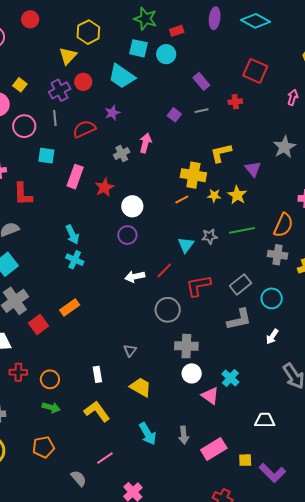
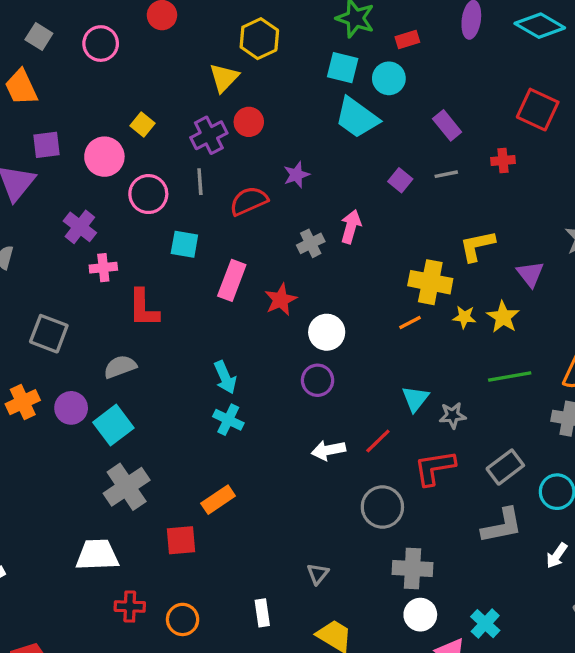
cyan trapezoid: (122, 76) -> (357, 118), moved
gray star: (210, 236) -> (453, 415), moved
red square: (38, 324) -> (181, 540), moved, turned 30

